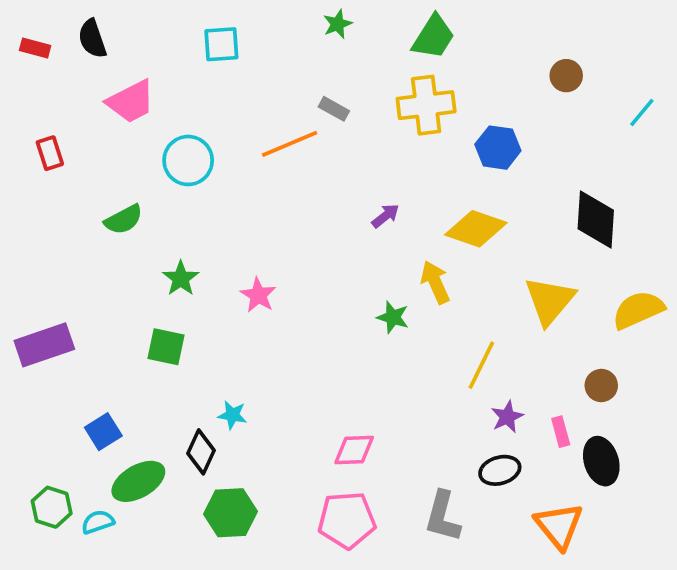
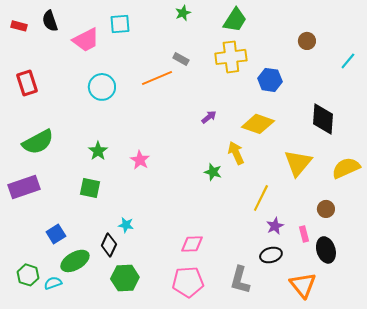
pink trapezoid: (131, 101) -> (86, 40), moved
red rectangle: (50, 153) -> (27, 83), size x1.4
green semicircle: (124, 219) -> (38, 142), moved, size x1.5

